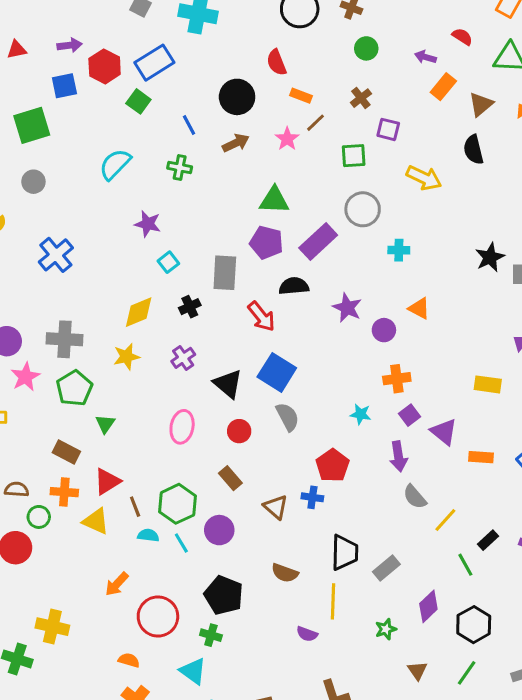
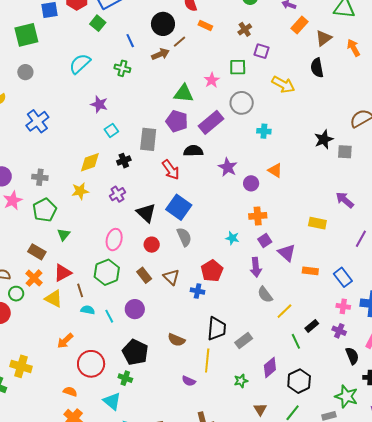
brown line: (315, 123) -> (179, 42), moved
pink star: (287, 139) -> (212, 80), moved
gray cross: (64, 339) -> (40, 177), size x0.7
orange cross: (64, 492) -> (34, 278), turned 36
green hexagon: (177, 504) -> (107, 272), moved
brown triangle: (276, 507) -> (171, 277), moved

